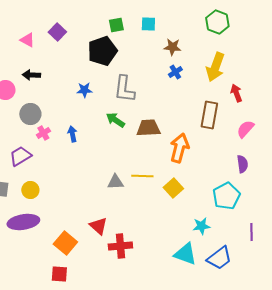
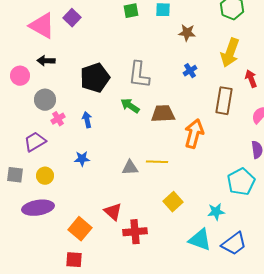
pink triangle: (27, 40) -> (42, 26), size x1.8
black pentagon: (102, 51) -> (95, 78), moved
blue cross: (175, 72) -> (190, 71), moved
blue star: (84, 90) -> (82, 159), moved
yellow square: (173, 188) -> (173, 202), moved

